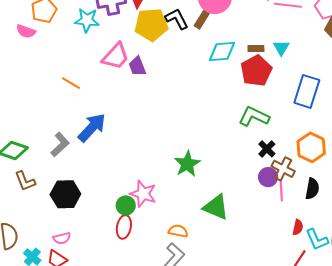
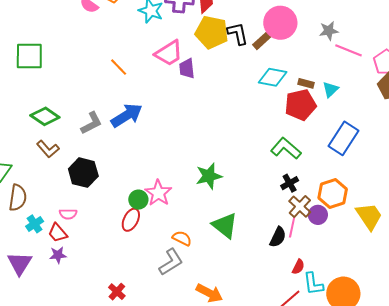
purple circle: (268, 177) -> (318, 215), moved
brown L-shape: (25, 181) -> (48, 149), turned -35
black semicircle: (312, 189) -> (278, 237), moved

